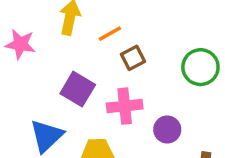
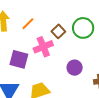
brown square: (133, 58) -> (58, 31), moved
pink cross: (125, 106) -> (43, 47), moved

